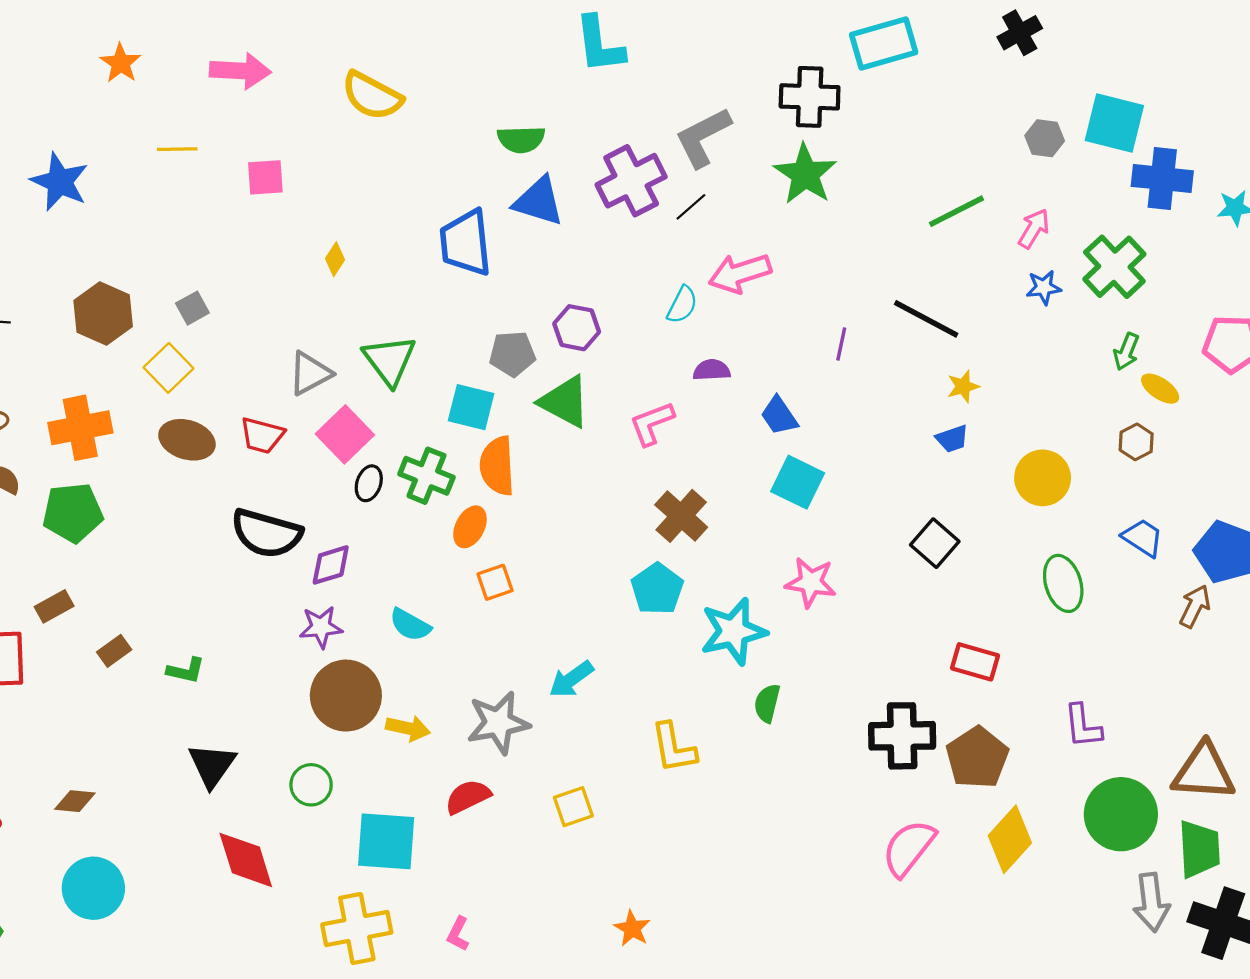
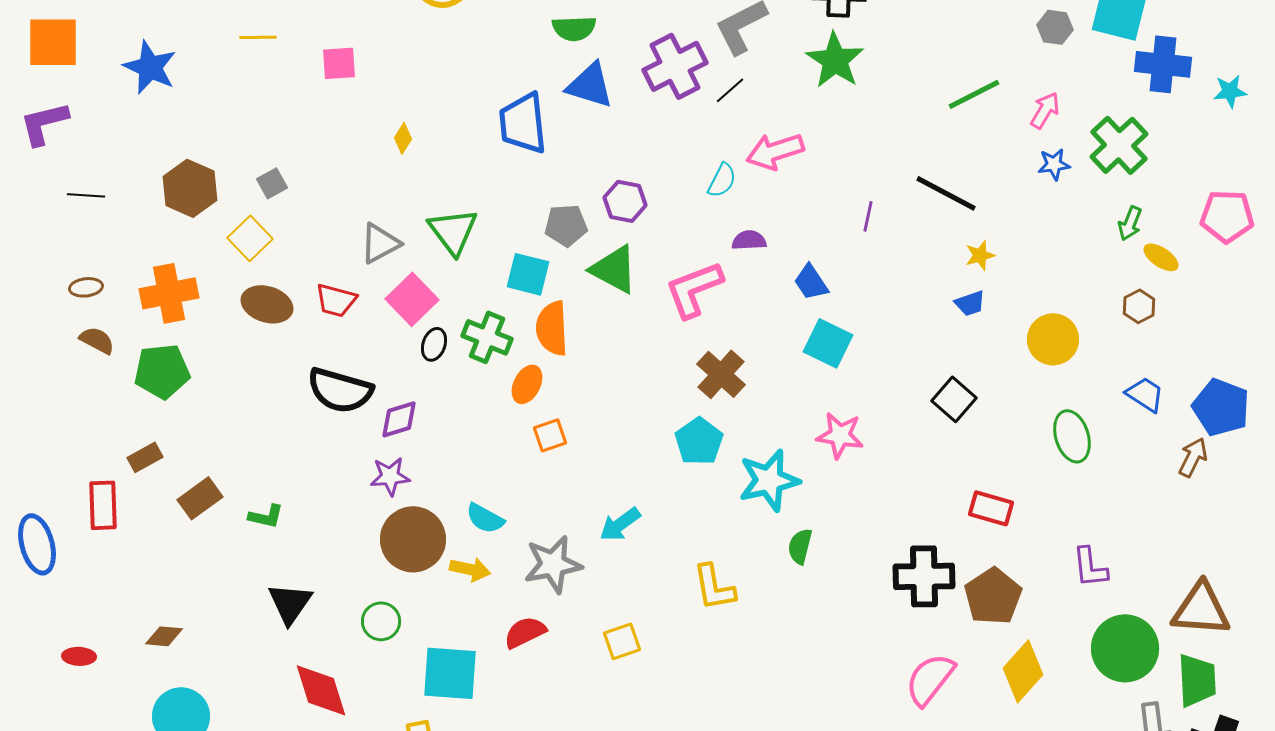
pink L-shape: (652, 423) -> (694, 289), size x1.4
cyan semicircle: (410, 625) -> (485, 518), moved
brown rectangle: (114, 651) -> (200, 498), size x1.4

